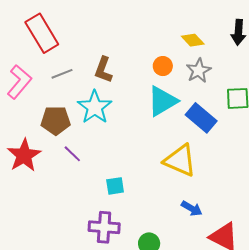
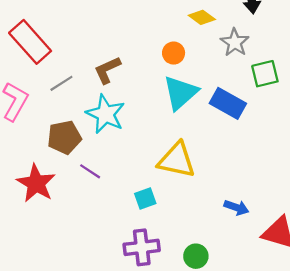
brown L-shape: (103, 70) -> (107, 70), turned 56
gray star: (199, 71) -> (235, 42), moved
yellow triangle: (180, 160) -> (177, 160), moved

